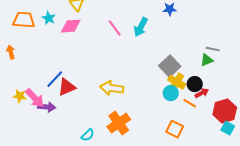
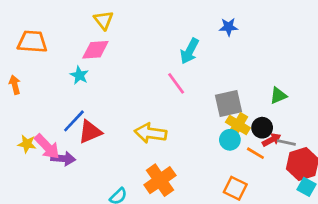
cyan star: (49, 18) -> (79, 75), moved
pink line: (115, 28) -> (176, 83), moved
gray line: (213, 49) -> (286, 142), moved
gray square: (170, 66) -> (229, 104), turned 30

